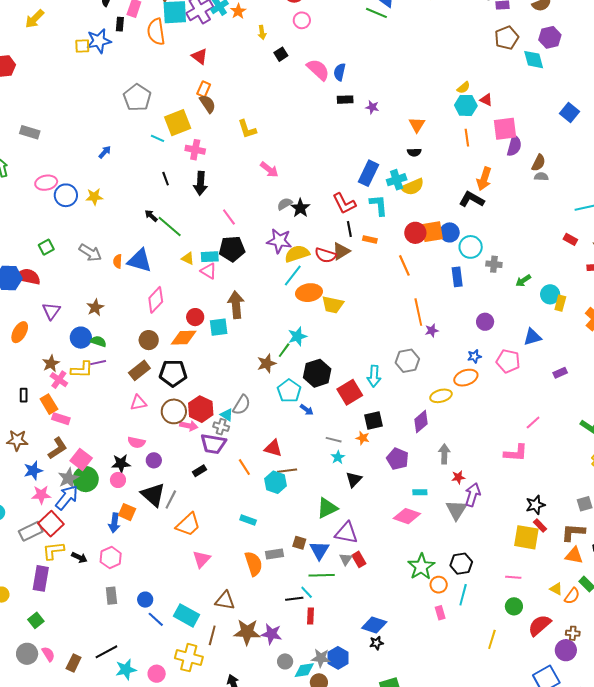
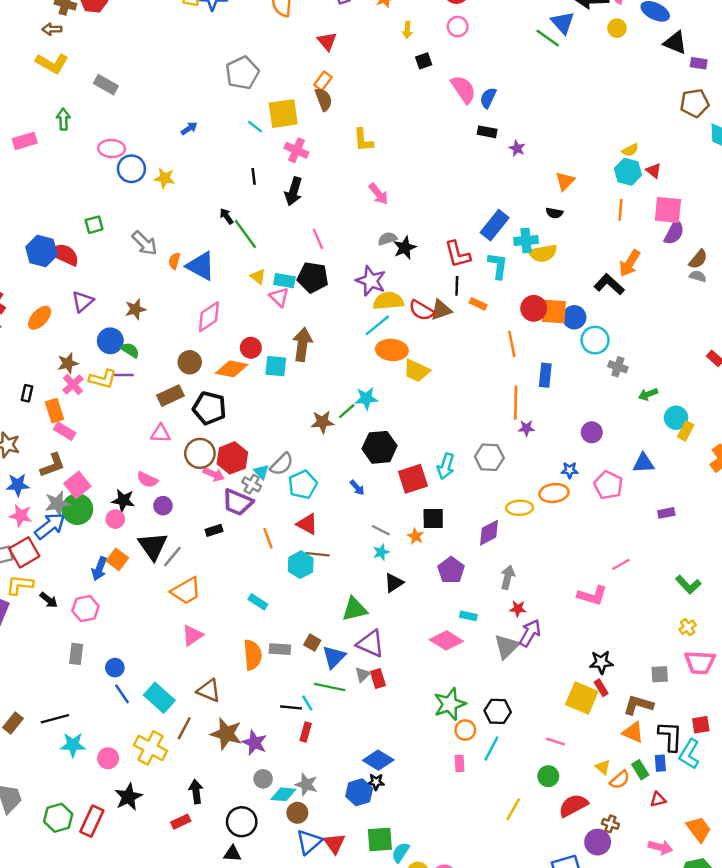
blue rectangle: (457, 277) -> (545, 375), moved
cyan pentagon: (289, 391) -> (303, 485), moved
blue hexagon: (338, 658) -> (359, 792), moved

